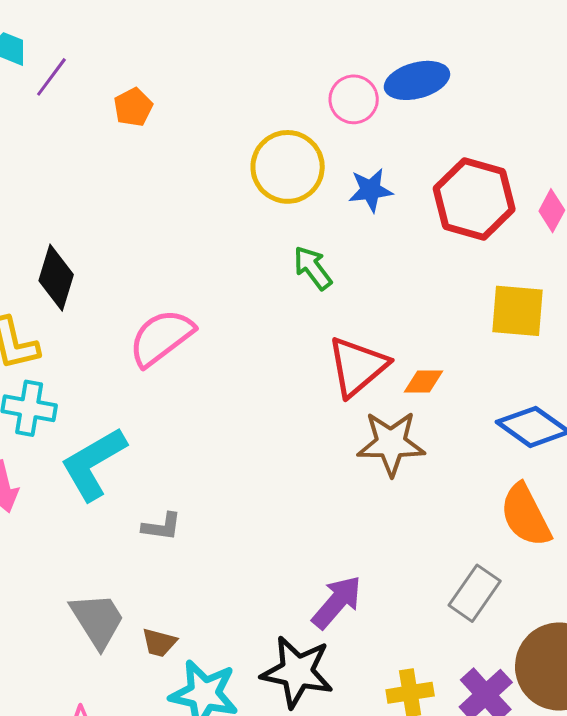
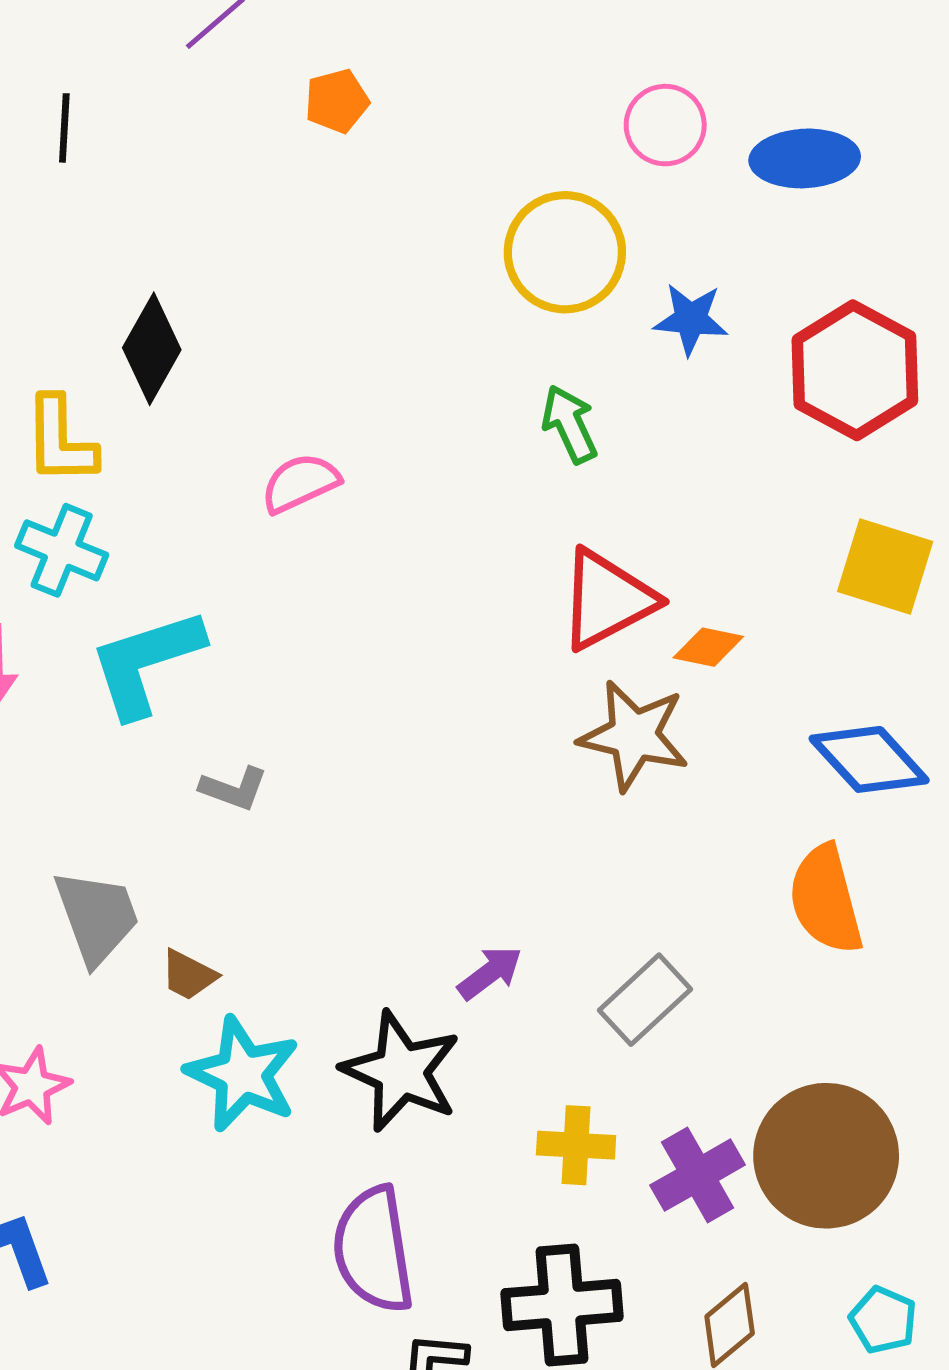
pink circle: (354, 99) -> (665, 125), moved
pink semicircle: (161, 338) -> (300, 483), size x0.7
gray rectangle: (475, 593) -> (645, 1000), moved
purple arrow: (337, 602) -> (490, 973), size x0.7

